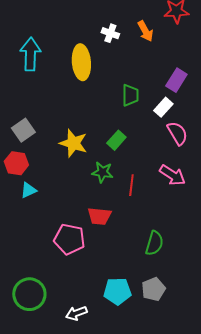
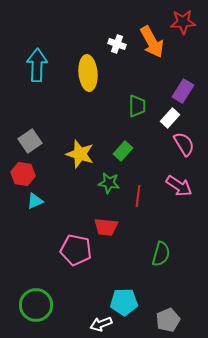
orange arrow: (145, 31) -> (152, 42), size x1.5
gray pentagon: (153, 289) -> (168, 320), moved
white arrow: (76, 313) -> (101, 324), moved

